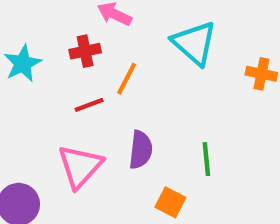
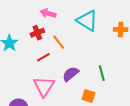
orange line: (127, 79) -> (59, 42), turned -56
purple semicircle: (141, 150) -> (71, 74), turned -126

